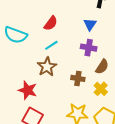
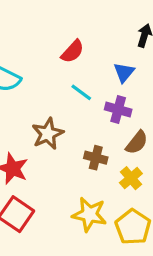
red semicircle: (51, 23) -> (73, 51), moved
cyan line: (51, 45) -> (81, 92), moved, turned 64

